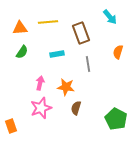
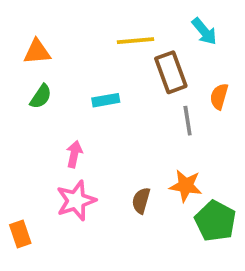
yellow line: (48, 22) -> (136, 41), moved
brown rectangle: (81, 33) -> (171, 72), moved
gray line: (88, 64) -> (188, 121), moved
orange star: (66, 87) -> (186, 186), moved

